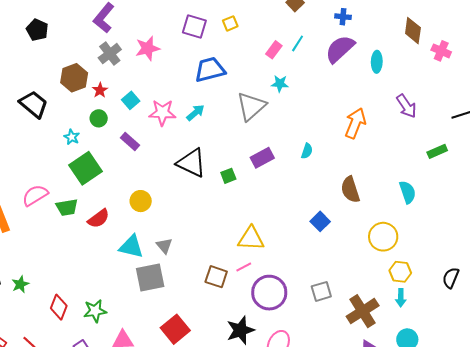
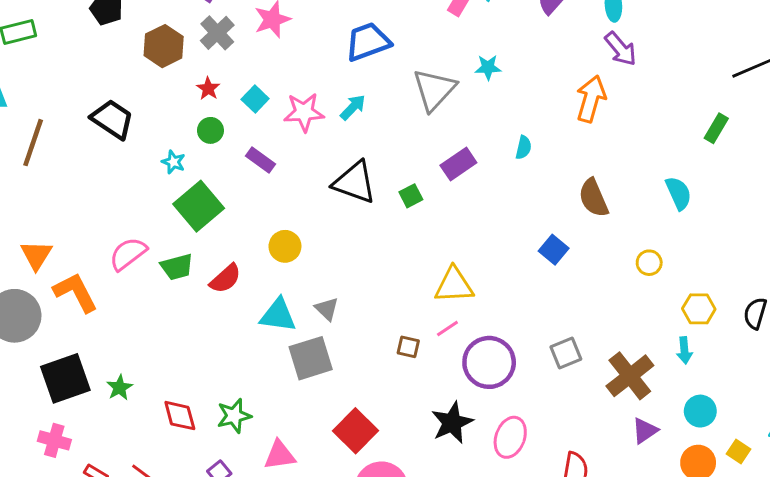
brown hexagon: (74, 78) -> (164, 46), moved
cyan star: (280, 84) -> (488, 67), moved
purple arrow: (406, 106) -> (621, 49), moved
green rectangle: (437, 151) -> (716, 128), turned -30
yellow circle: (383, 237) -> (649, 263), size x0.6
yellow hexagon: (400, 272) -> (699, 309), moved
brown square: (216, 277) -> (408, 347), size x0.7
red diamond: (59, 307) -> (180, 416), turned -30

